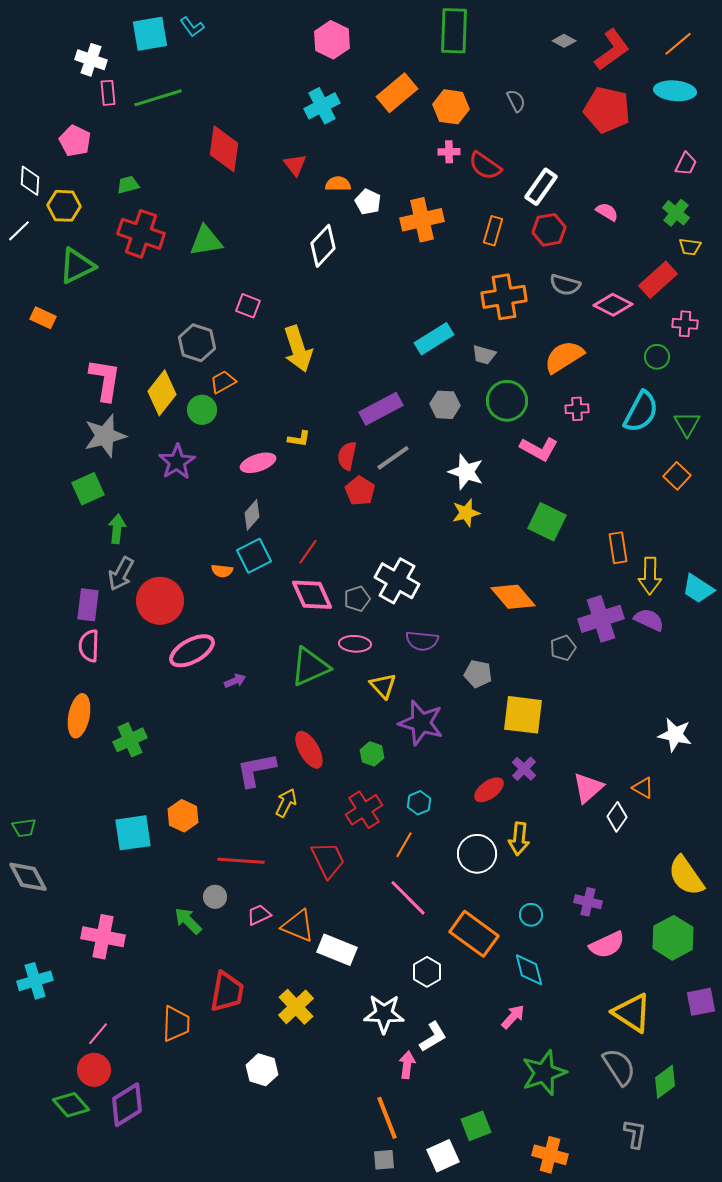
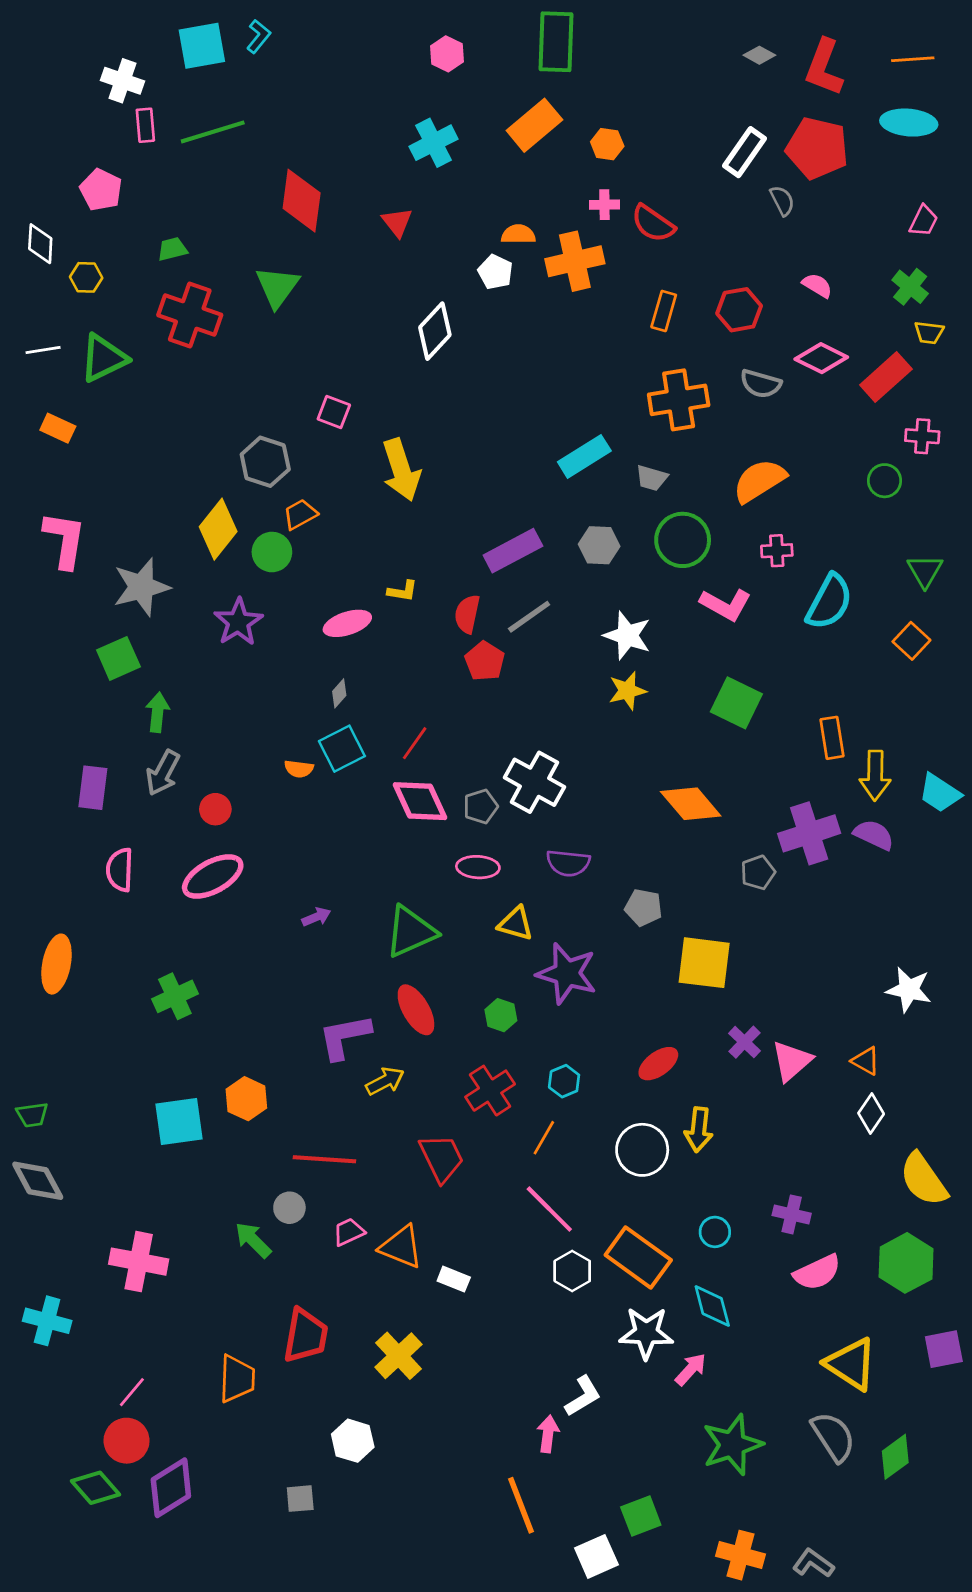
cyan L-shape: (192, 27) -> (258, 36), turned -105
green rectangle: (454, 31) -> (556, 42), moved
pink hexagon: (332, 40) -> (447, 54), size x0.7
orange line: (678, 44) -> (913, 59), turned 36
red L-shape: (612, 50) -> (824, 67), turned 147
gray semicircle: (516, 101) -> (782, 201), moved
orange hexagon: (451, 107) -> (607, 144), size x0.7
orange semicircle: (338, 184) -> (518, 234), moved
white rectangle: (541, 187) -> (745, 152), moved
yellow hexagon: (64, 206) -> (86, 277), size x0.7
orange cross: (422, 220) -> (575, 261), moved
white line: (19, 231) -> (43, 350), moved, turned 35
green triangle: (206, 241) -> (277, 287), moved, turned -45
pink diamond: (613, 305) -> (821, 358), moved
pink L-shape: (105, 380) -> (65, 540), moved
cyan semicircle: (641, 412) -> (829, 602), moved
gray diamond: (252, 515) -> (339, 693), size x0.7
red circle: (160, 601) -> (215, 809), size x0.5
purple rectangle: (88, 605) -> (93, 788), moved
pink ellipse: (192, 651) -> (213, 877), moved
green triangle: (310, 667) -> (411, 932), moved
yellow triangle: (383, 686) -> (516, 924), turned -32
orange ellipse: (79, 716) -> (56, 964), moved
purple cross: (524, 769) -> (745, 1042), moved
yellow arrow: (286, 803) -> (385, 1081), turned 36
white diamond: (617, 817) -> (871, 1113), moved
white rectangle: (337, 950) -> (454, 1279), size x0.6
white hexagon: (427, 972) -> (572, 1271), moved
cyan cross: (35, 981) -> (47, 1321), turned 32
white star: (384, 1014) -> (646, 1333), moved
gray L-shape: (635, 1134) -> (813, 1563), moved, turned -64
gray square: (384, 1160) -> (300, 1499), moved

